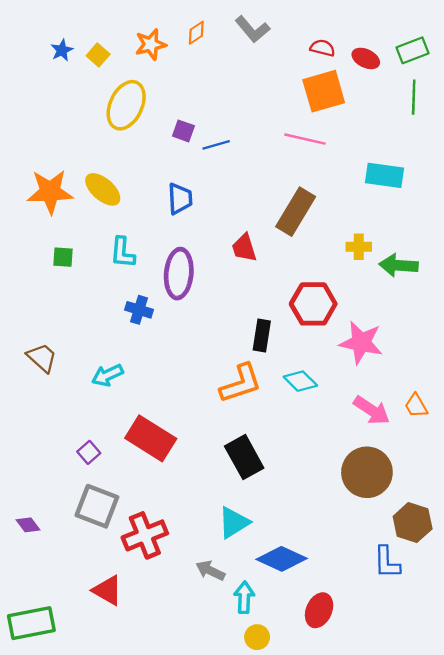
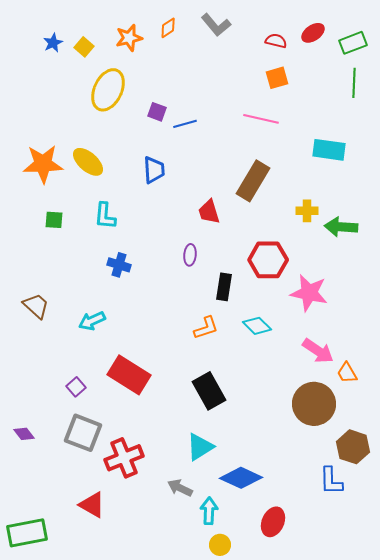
red ellipse: (366, 58) -> (313, 33), moved, turned -60
orange square: (324, 91) -> (277, 78), size x0.6
purple ellipse: (179, 274) -> (190, 255), moved, size x0.5
orange L-shape: (241, 383) -> (206, 328), size x0.7
orange trapezoid: (416, 406) -> (347, 373), moved
purple diamond: (28, 525) -> (24, 434), moved

